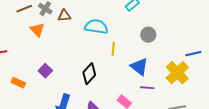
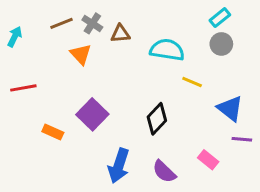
gray circle: (148, 35) -> (221, 44), moved
yellow line: (113, 49) -> (192, 82), turned -72
purple square: (45, 71) -> (92, 114), size x1.5

